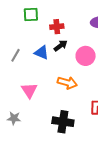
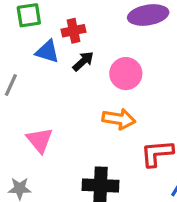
blue triangle: (42, 53) -> (47, 52), moved
orange arrow: (67, 83) -> (119, 119), moved

